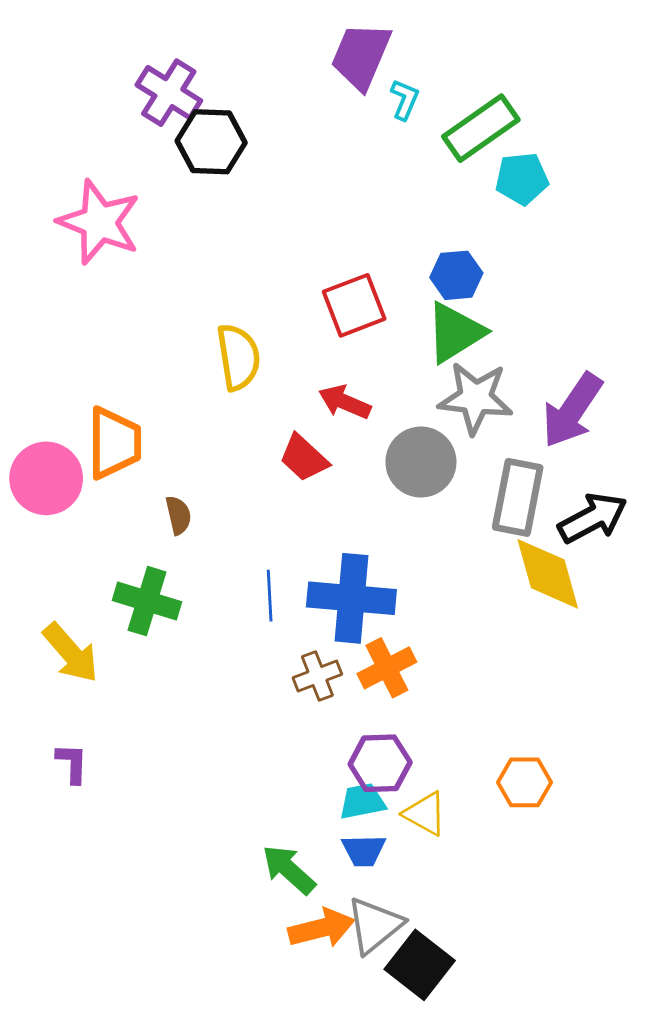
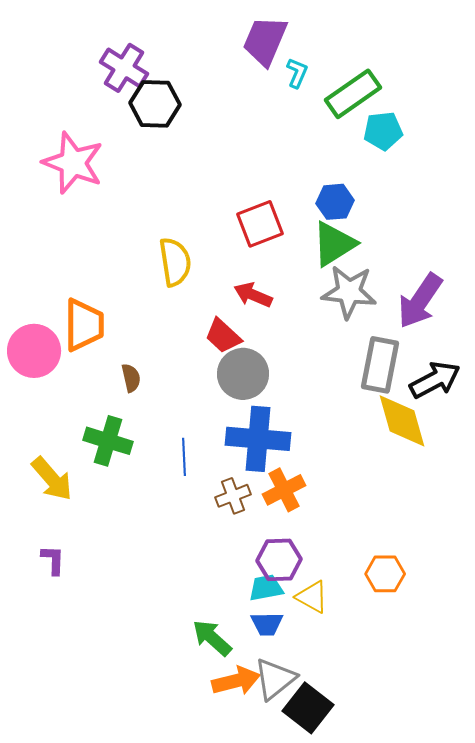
gray circle: (421, 462) -> (243, 374), moved
blue line: (270, 596) -> (184, 457), moved

